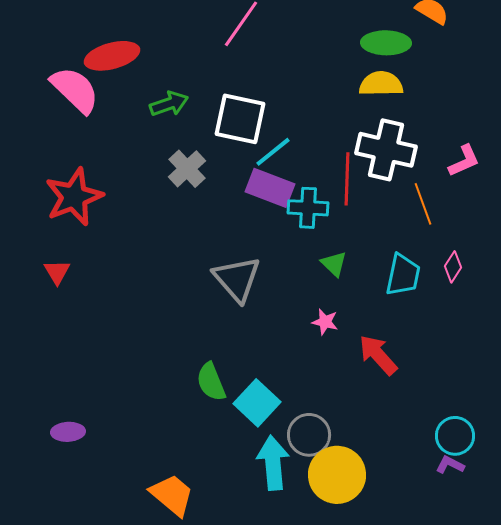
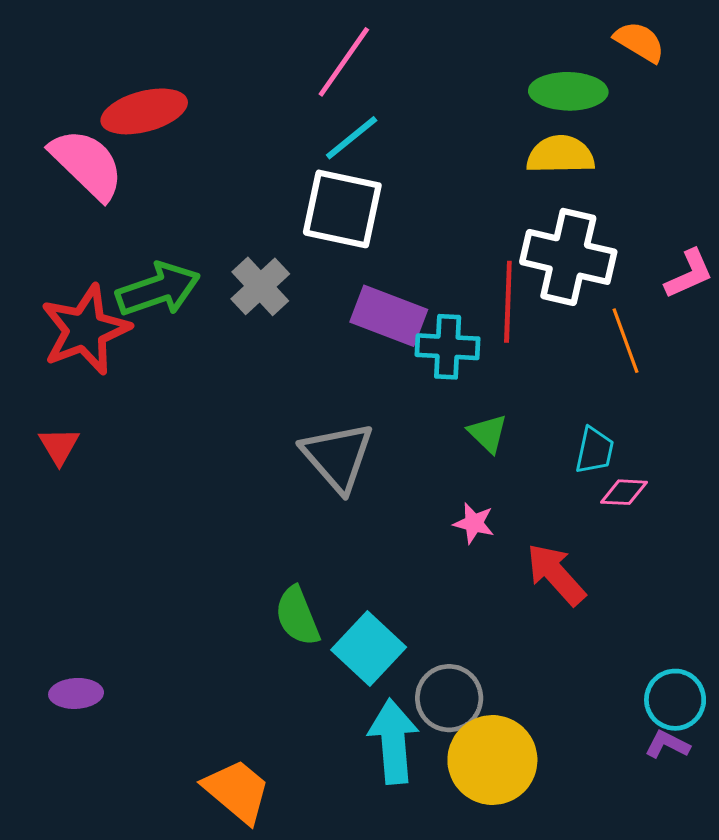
green arrow: (169, 104) -> (158, 289), moved, size x1.4
cyan line: (273, 152) -> (352, 138), moved
pink diamond: (453, 267) -> (624, 492), moved, turned 60
cyan trapezoid: (403, 275) -> (595, 450), size x0.7

